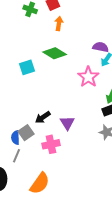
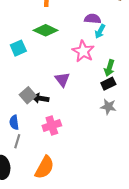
black arrow: (43, 117) -> (40, 98), turned 49
purple triangle: (67, 123) -> (62, 79), moved
gray square: (26, 133) -> (28, 95), moved

